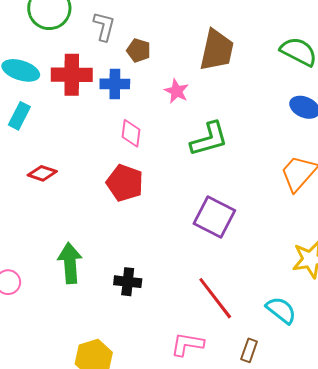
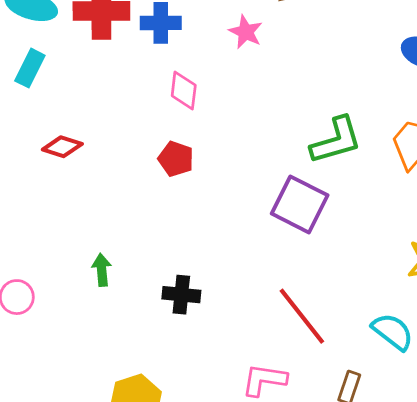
green L-shape: (209, 139) -> (336, 141), moved
red pentagon: (125, 183) -> (176, 159), size x0.7
green arrow: (70, 263) -> (102, 270), size x0.6

